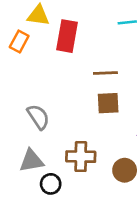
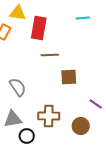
brown line: (105, 73) -> (50, 55), moved

